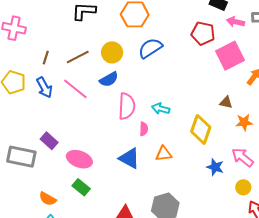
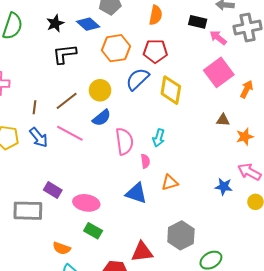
pink arrow: (235, 22) -> (218, 38), turned 36
red pentagon: (203, 33) -> (155, 51), moved
cyan arrow: (161, 109) -> (159, 138), turned -78
yellow diamond: (201, 129) -> (171, 90), moved

